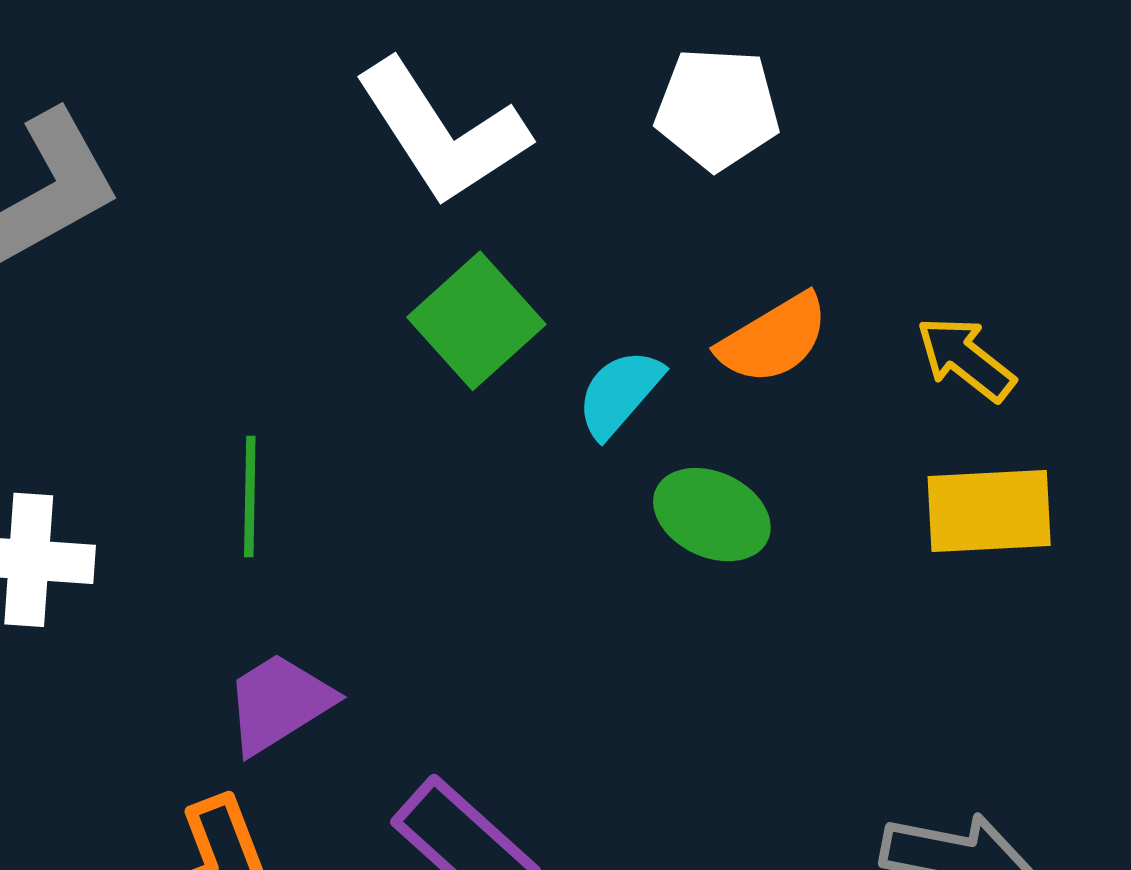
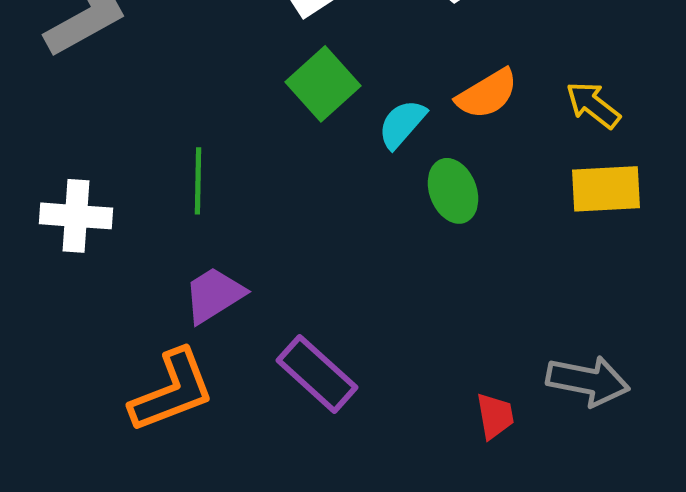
green ellipse: (712, 515) -> (453, 191), turned 44

